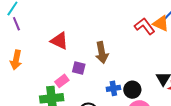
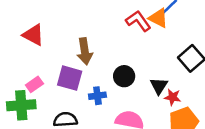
purple square: (79, 68) -> (70, 78), moved, size x1.5
black circle: (132, 90) -> (124, 76), moved

